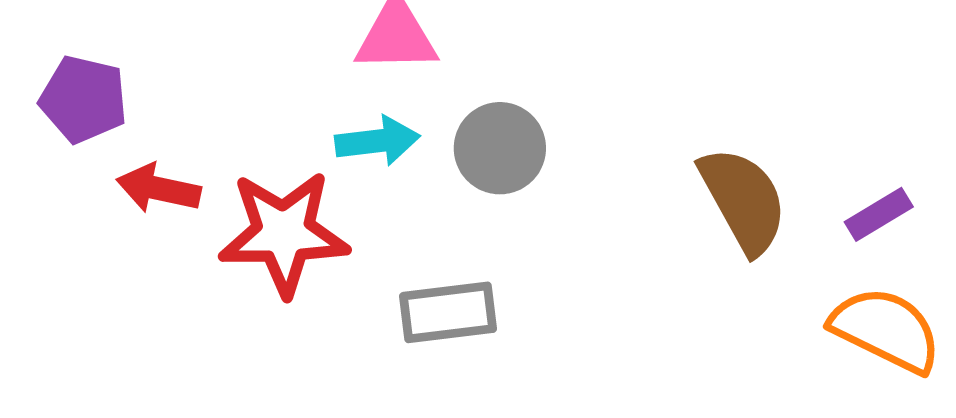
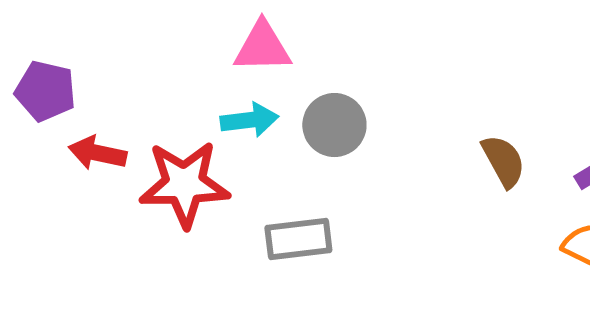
brown semicircle: (743, 200) -> (503, 161), size x0.7

